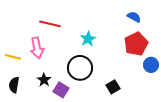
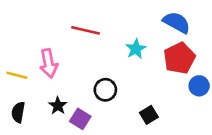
blue semicircle: (134, 17) -> (177, 22), size x1.5
red line: (50, 24) -> (86, 30), moved
cyan star: (88, 39) -> (136, 49), moved
black circle: (80, 68) -> (105, 90), size x0.7

